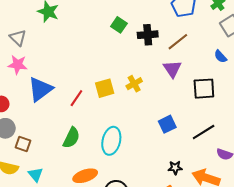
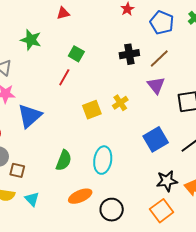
green square: (119, 25) -> (76, 54), moved
red line: (76, 98) -> (64, 77), moved
blue square: (167, 124) -> (156, 139), size x1.4
black star: (175, 168) -> (167, 181), size x1.5

